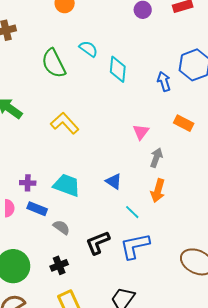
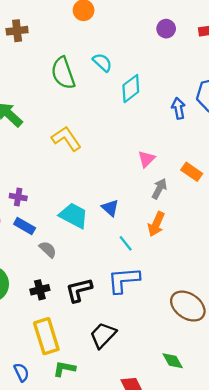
cyan diamond: (118, 69) -> (131, 89), turned 40
orange rectangle: (184, 123) -> (192, 172), moved
cyan trapezoid: (67, 185) -> (74, 215), moved
black L-shape: (98, 243) -> (79, 290), moved

